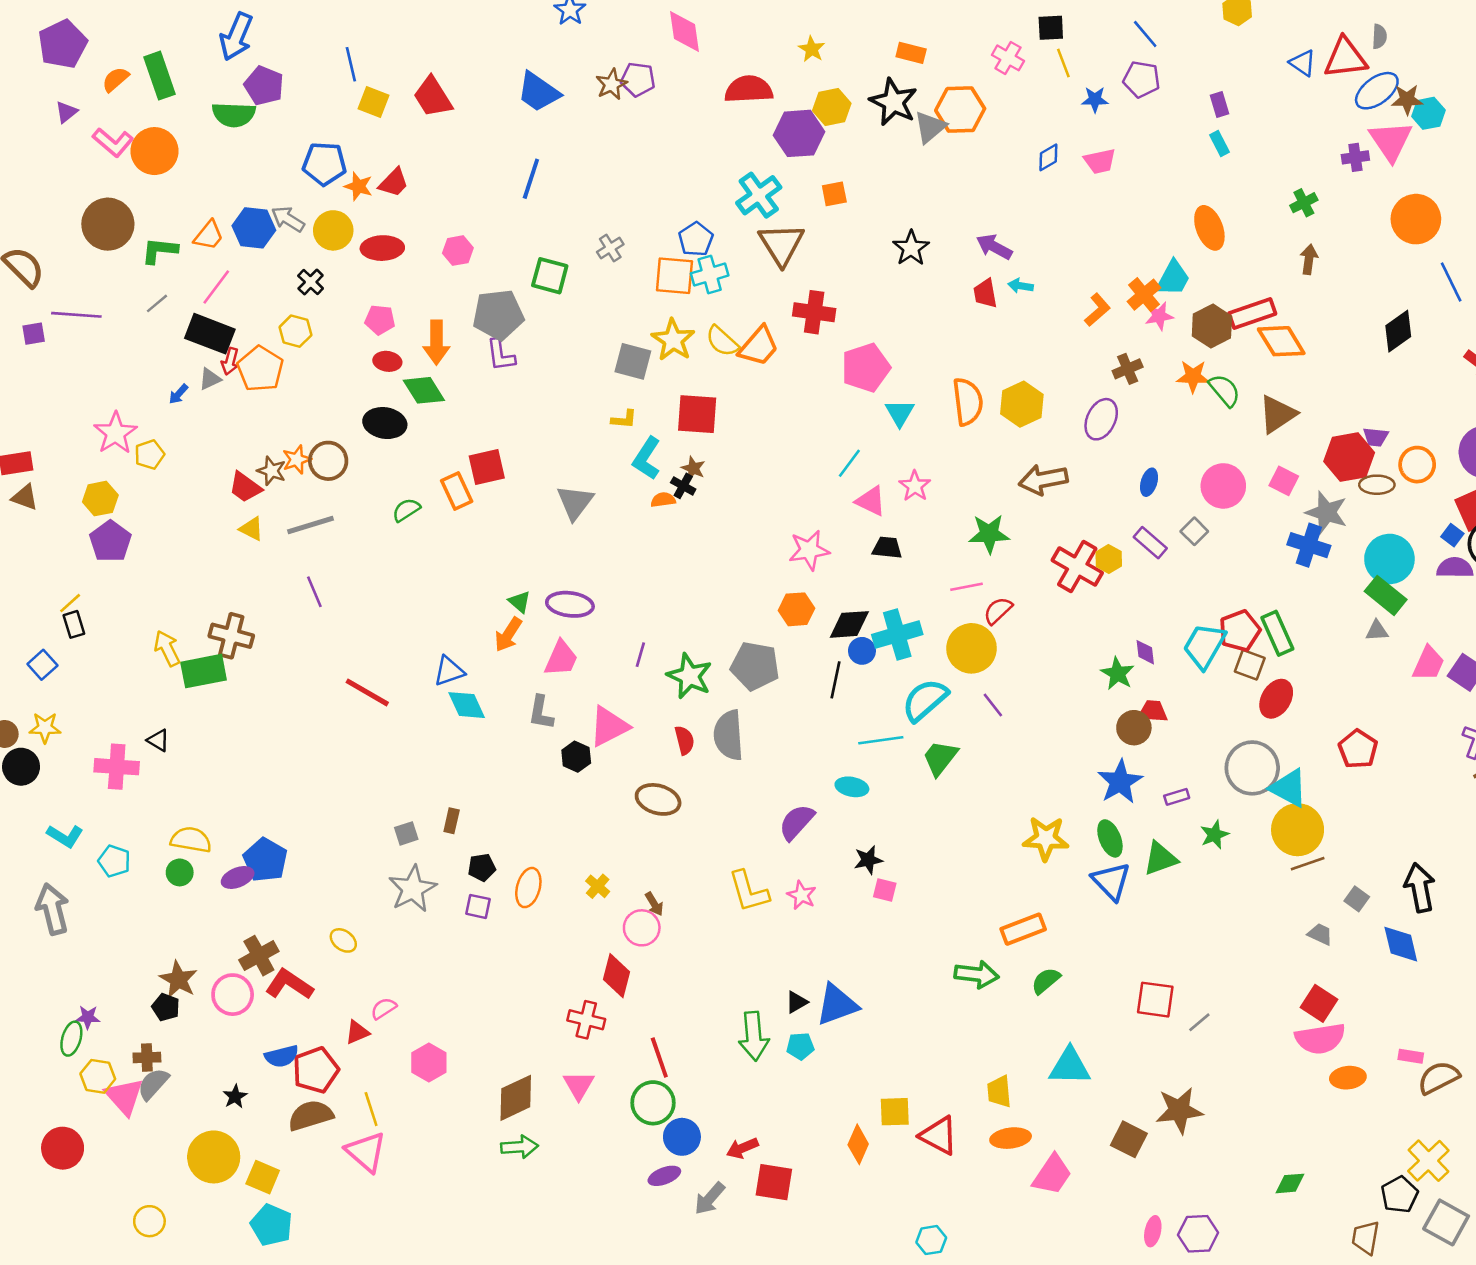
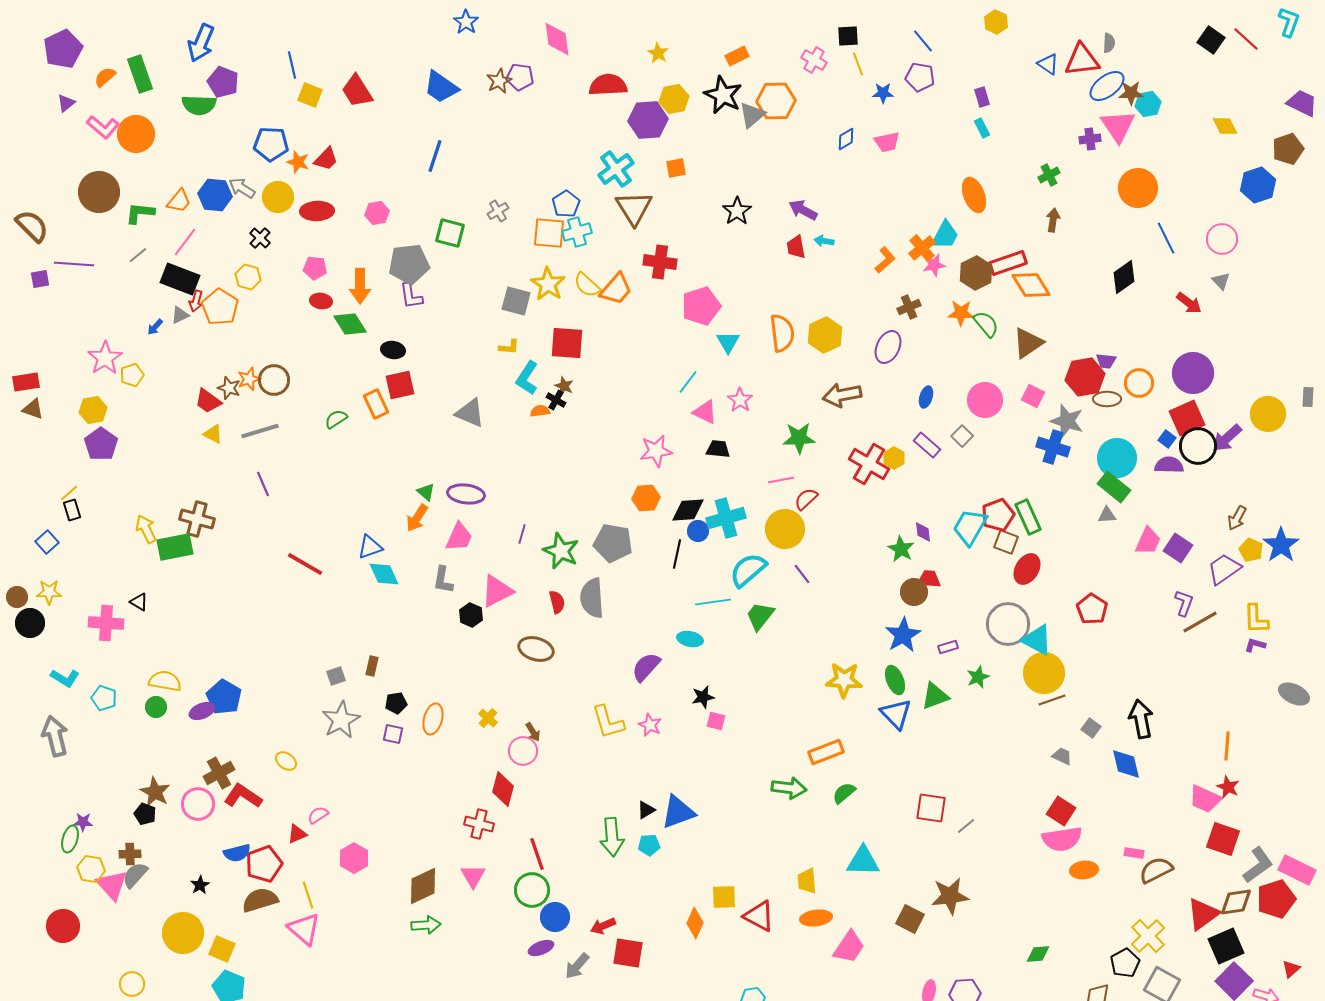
orange rectangle: (911, 53) -> (737, 56), turned -40
black ellipse: (385, 423) -> (393, 350), moved, size x0.7
gray triangle: (575, 502) -> (470, 413), turned -44

